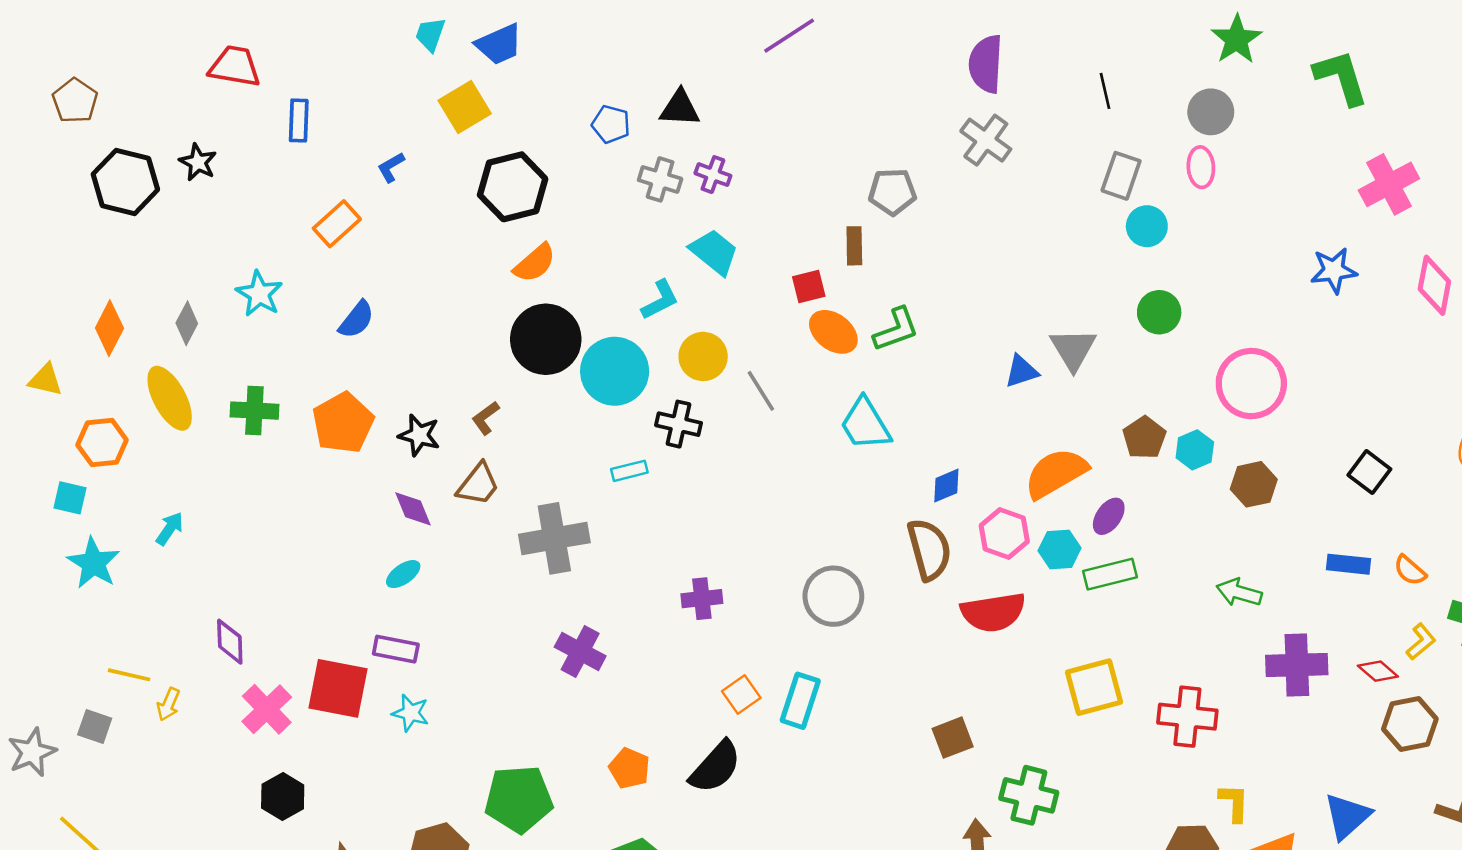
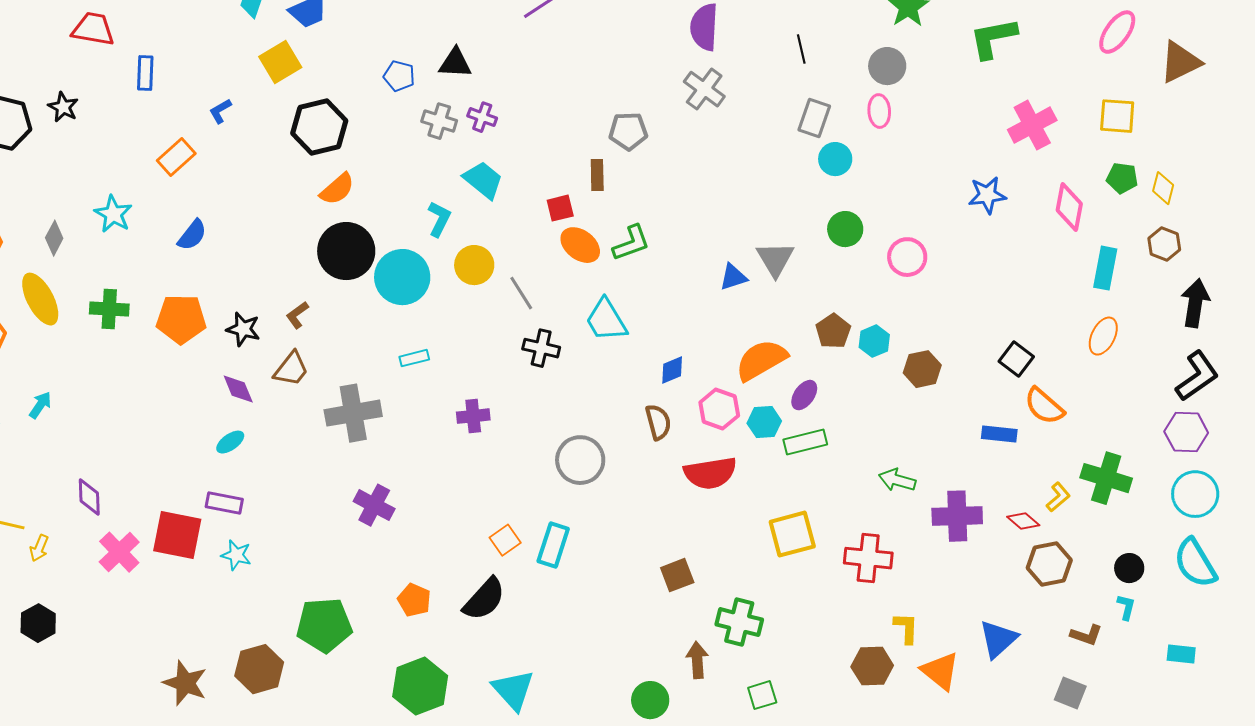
green L-shape: (1341, 77) -> (993, 38), turned -84
cyan L-shape: (660, 300) -> (439, 219), turned -36
pink circle: (1251, 384) -> (907, 257), moved, size x0.7
orange pentagon: (343, 423) -> (181, 319), turned 30
black cross: (679, 424) -> (541, 348), moved
brown semicircle: (929, 549) -> (658, 422), size x0.7
orange semicircle: (1410, 570) -> (1044, 406), moved, size x1.5
green arrow: (1239, 592) -> (897, 480), moved
purple cross: (702, 599) -> (473, 416), moved
black hexagon: (283, 797) -> (38, 623), moved

